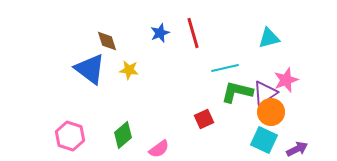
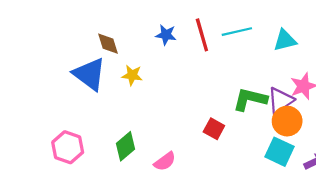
blue star: (160, 33) -> (166, 35), turned 30
cyan line: (225, 68) -> (237, 32), moved
red square: (204, 119) -> (214, 129), turned -36

